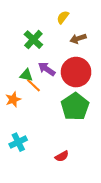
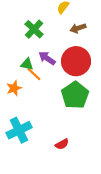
cyan cross: (18, 142) -> (19, 130), size x1.4

